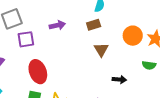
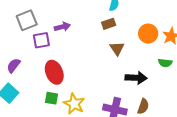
purple arrow: (57, 25) -> (62, 27), moved
black arrow: (119, 79) -> (136, 78), size x1.5

